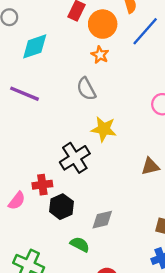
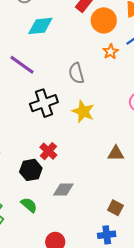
orange star: (100, 55) -> (111, 52), moved
black cross: (75, 158) -> (44, 103), moved
red cross: (42, 185) -> (48, 151), moved, turned 36
green semicircle: (80, 244) -> (29, 205), moved

